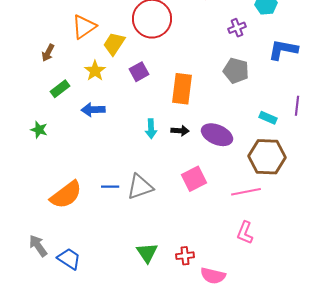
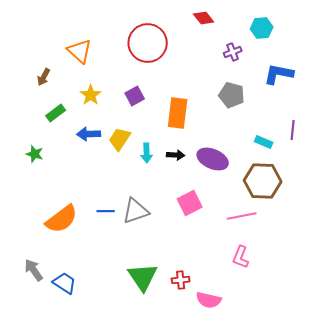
orange triangle: (84, 27) -> (80, 51), turned -44
yellow trapezoid: (114, 44) -> (120, 139), moved
green triangle: (147, 253) -> (143, 277), size x1.4

